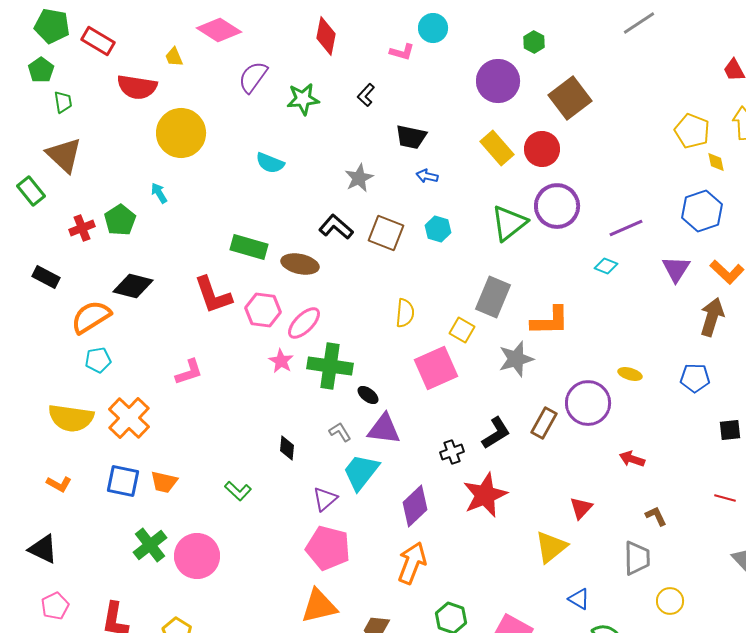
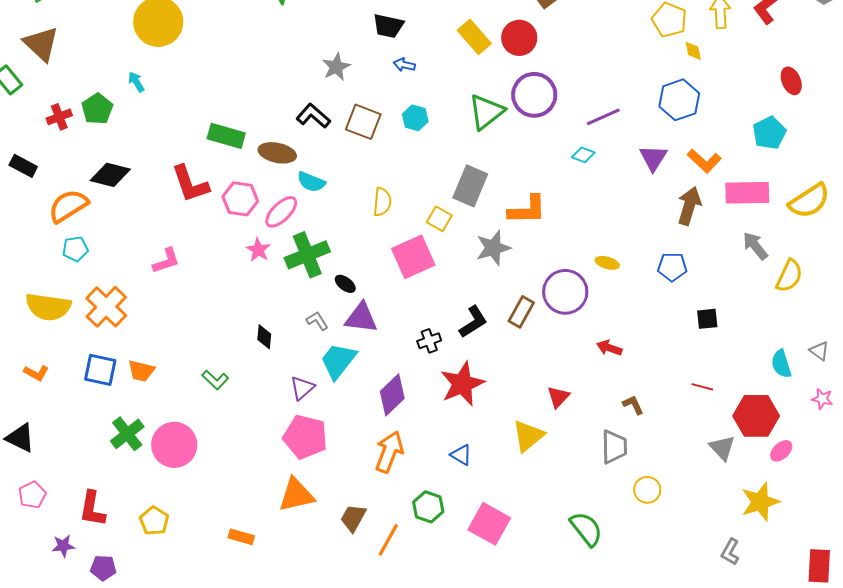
cyan semicircle: (270, 163) -> (311, 182), moved
green cross: (330, 366) -> (307, 255), turned -30
blue triangle: (579, 599) -> (461, 455), moved

